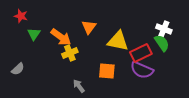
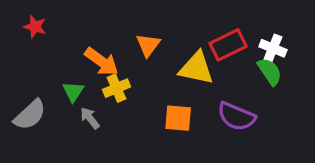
green triangle: (34, 34) -> (73, 91), moved
red rectangle: (141, 53) -> (228, 45), moved
gray semicircle: (18, 69) -> (30, 115), size x1.5
gray arrow: (79, 86) -> (90, 118), moved

